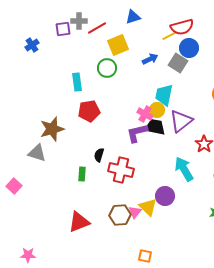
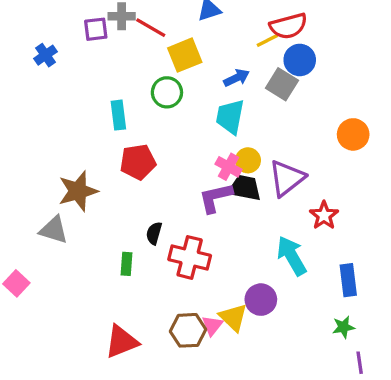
red line: (97, 28) -> (151, 28), turned 60
cyan trapezoid: (164, 95) -> (230, 117), moved

